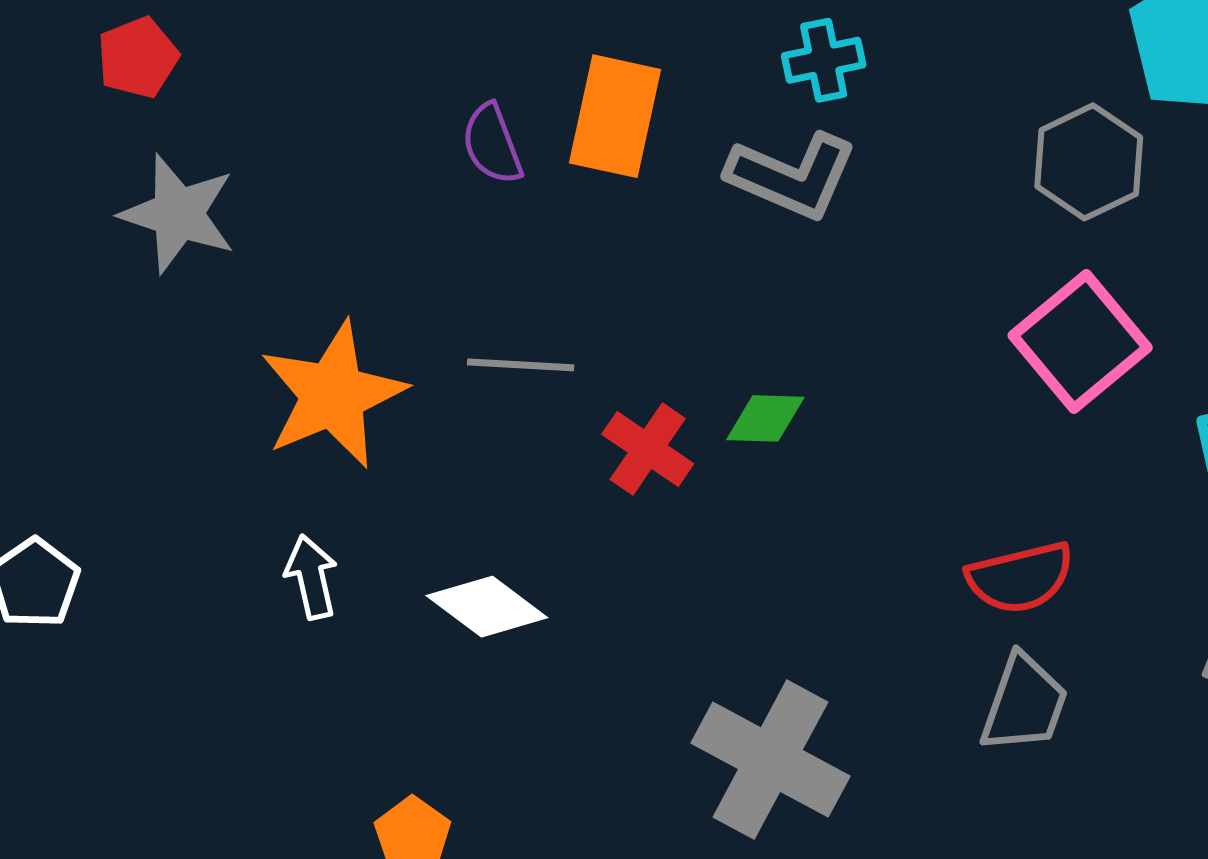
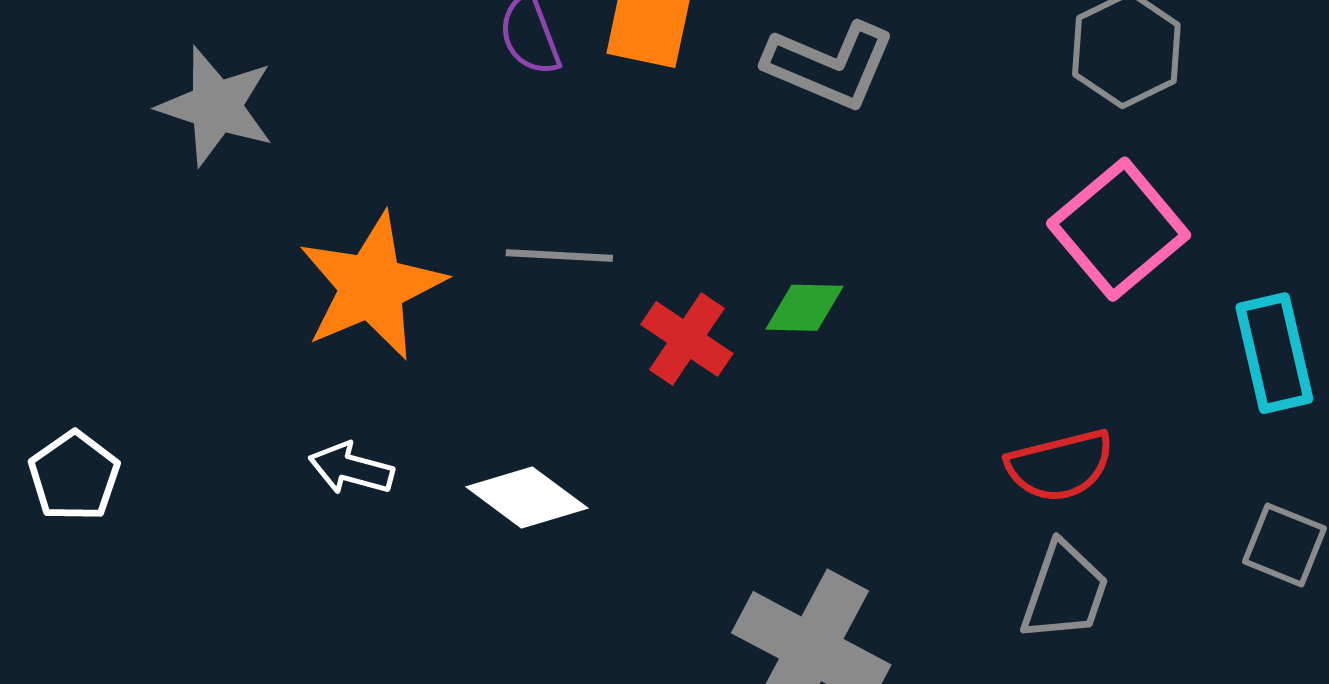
white arrow: (311, 577) -> (351, 469), turned -62

